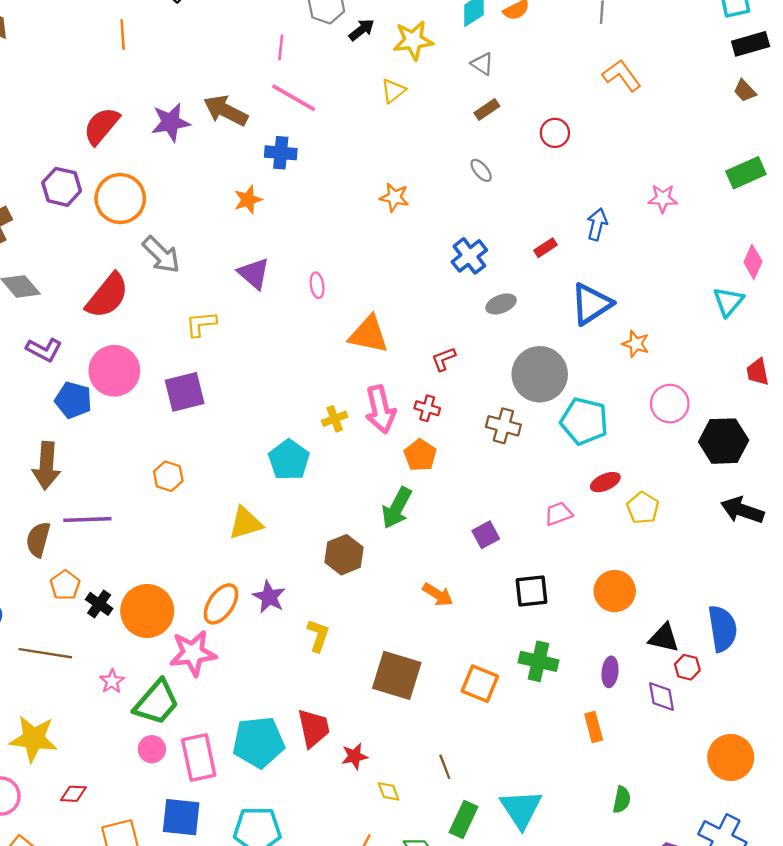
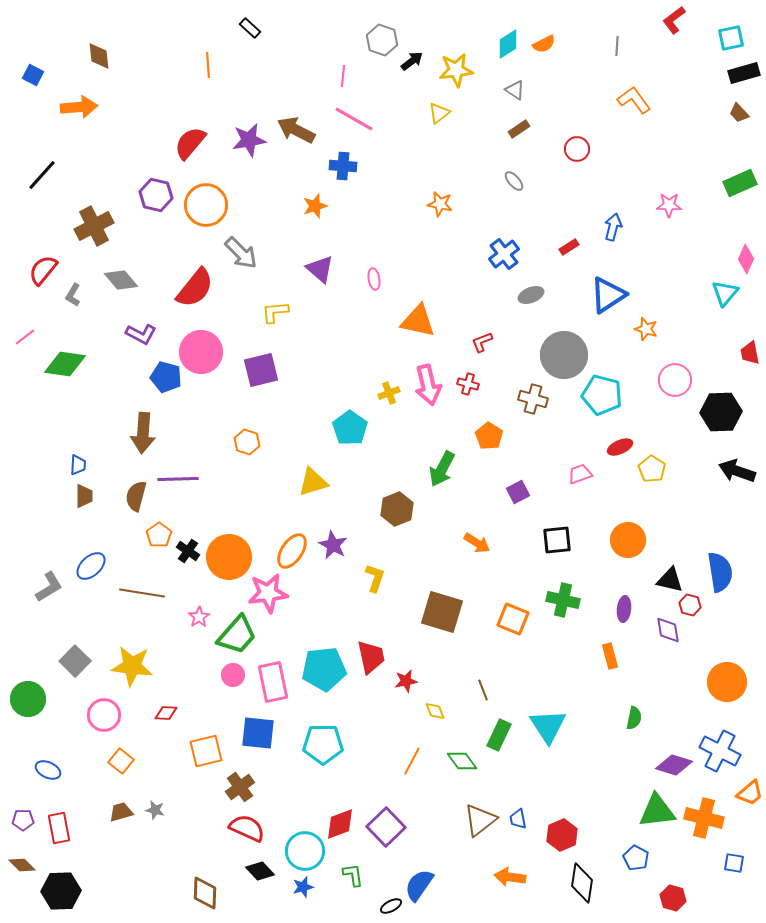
orange pentagon: (420, 455) -> (489, 436), moved

